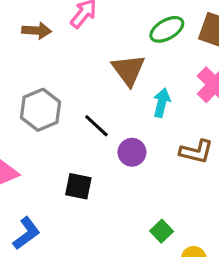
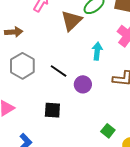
brown arrow: (37, 31) -> (14, 32), moved
brown triangle: (128, 70) -> (71, 21), moved, turned 30

